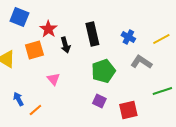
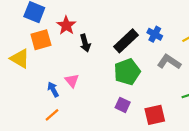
black rectangle: (92, 34) -> (126, 41), moved, turned 60
orange square: (34, 50) -> (41, 40), moved
blue arrow: (18, 99) -> (53, 89), moved

